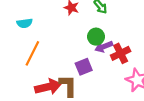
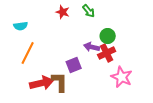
green circle: (96, 37) -> (108, 36), moved
purple arrow: (104, 47) -> (92, 47), turned 35

